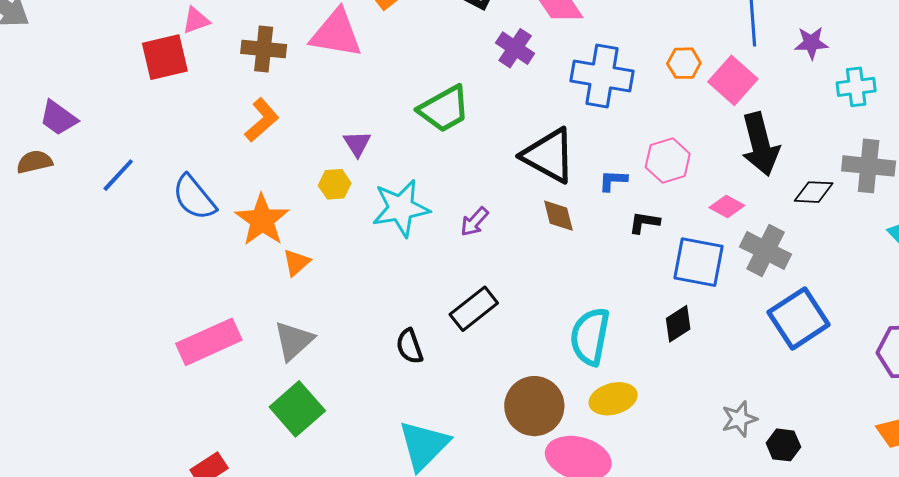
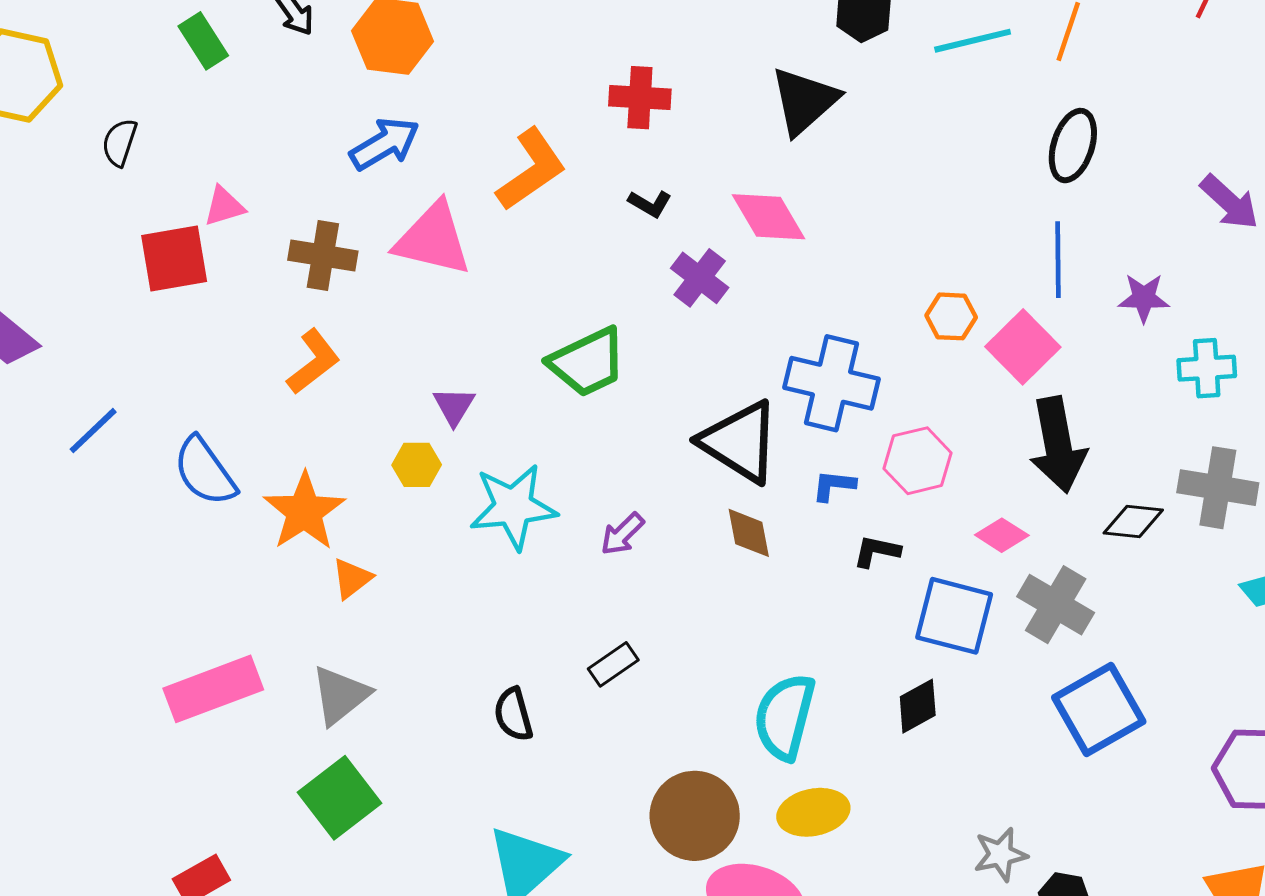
blue cross: (602, 76) -> (832, 383), moved
black rectangle: (474, 309) -> (613, 664), size x0.7

